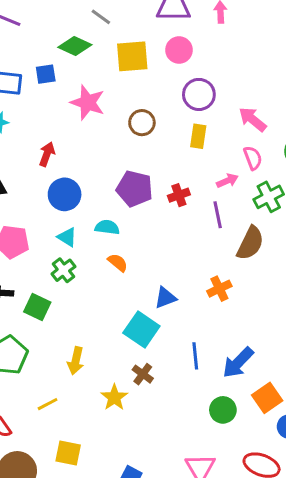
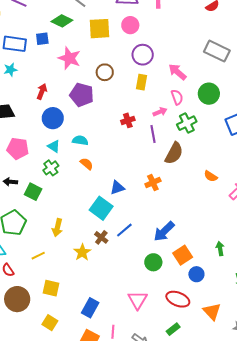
purple pentagon: (135, 189) -> (82, 95), moved
blue line: (195, 356) -> (124, 230), moved, turned 54

